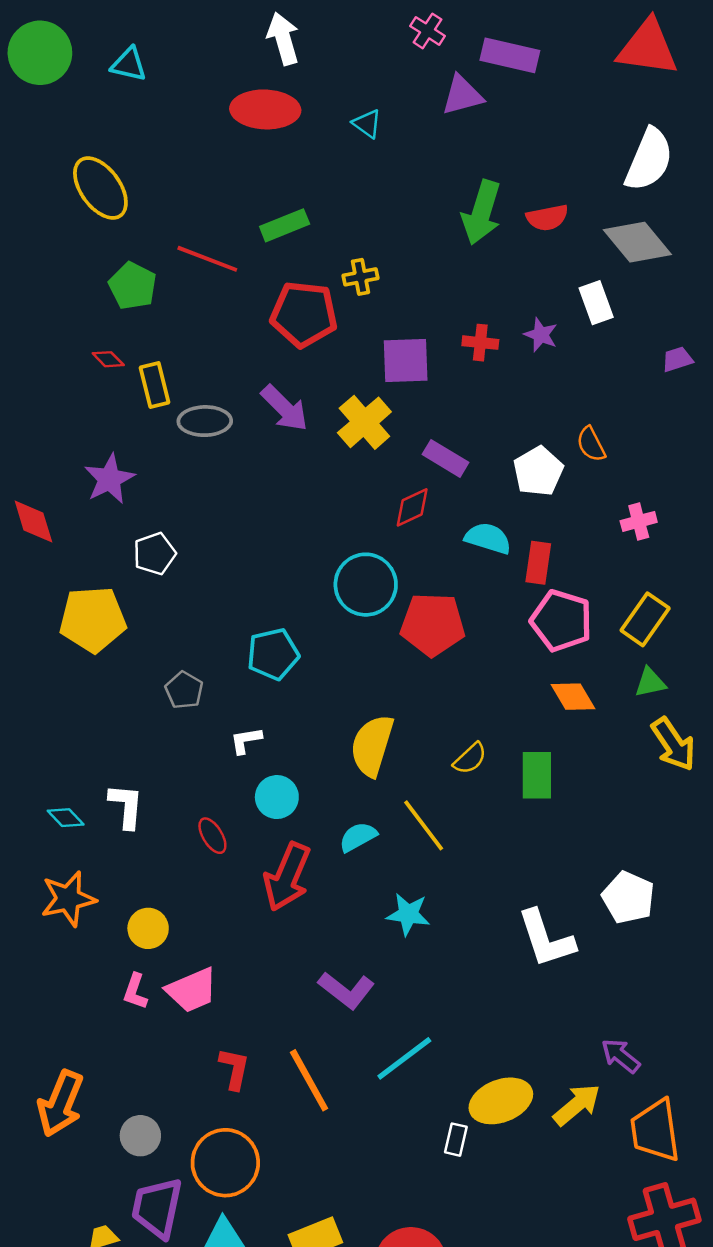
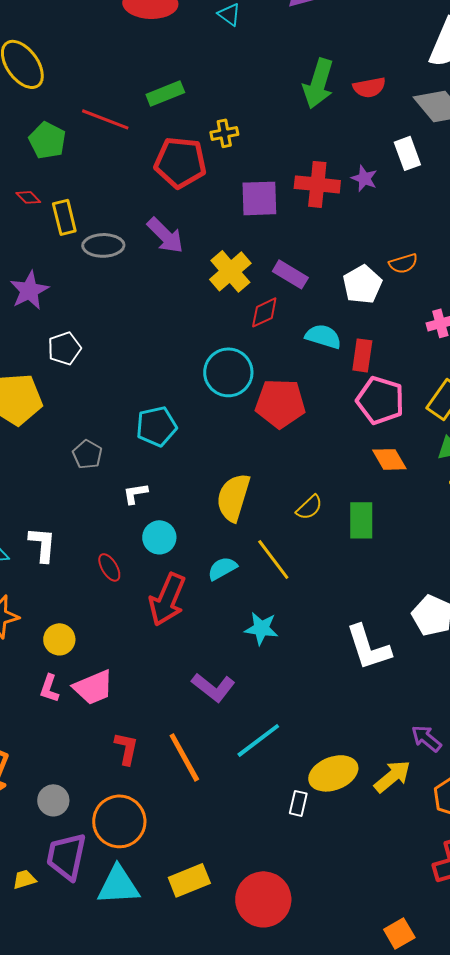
red cross: (480, 343) -> (317, 184), size x1.6
yellow cross: (364, 422) -> (230, 271), moved
orange semicircle: (591, 444) -> (403, 263), turned -80

